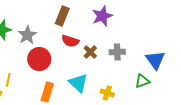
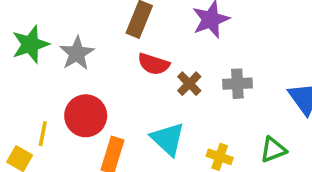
red circle: (39, 59) -> (86, 116), moved
green triangle: (142, 81) -> (273, 150), moved

